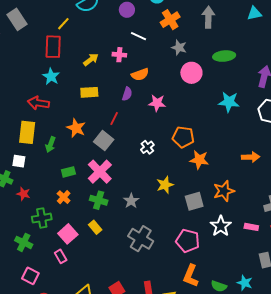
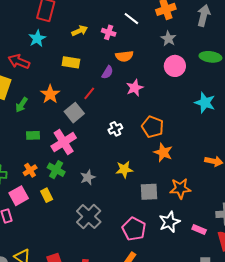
pink star: (157, 103) -> (135, 88), turned 30
orange cross: (64, 197) -> (30, 170), moved

